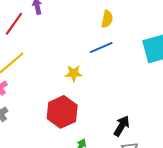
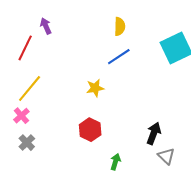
red hexagon: (62, 112) -> (90, 130), size x0.7

